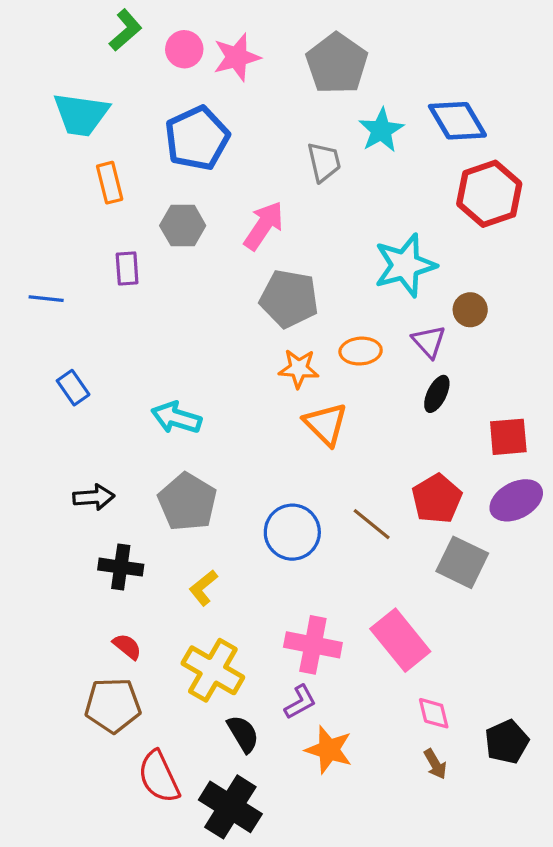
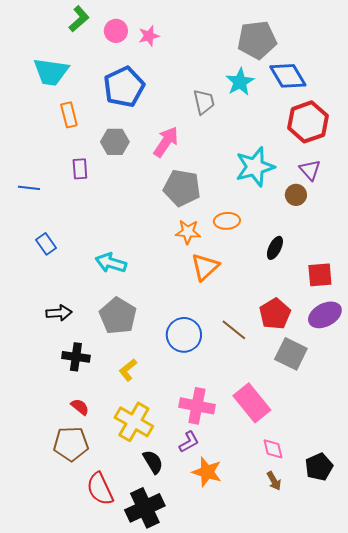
pink star: (237, 57) -> (149, 36), size x0.7
gray pentagon: (337, 64) -> (257, 40), moved, turned 30
purple triangle: (429, 342) -> (310, 170), moved
orange triangle: (326, 424) -> (205, 267), turned 32
black cross: (230, 807) -> (145, 508), turned 33

